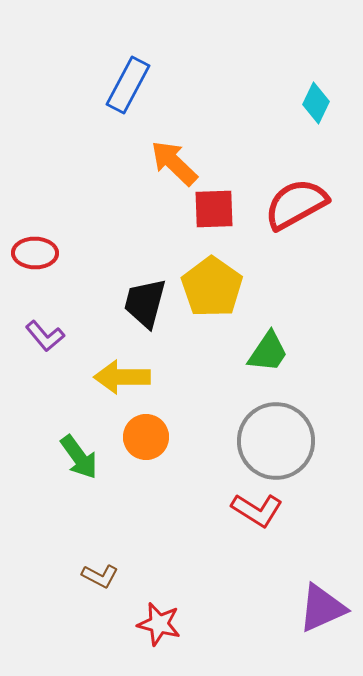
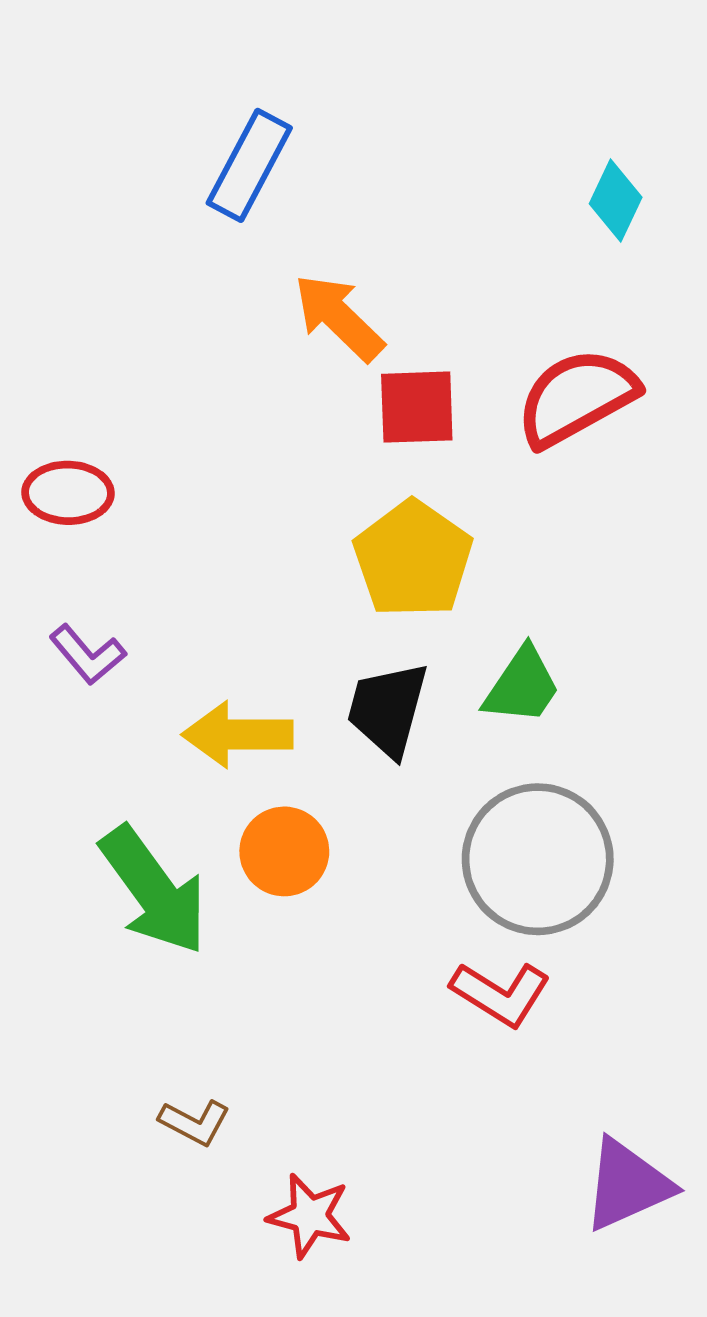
black trapezoid: (145, 303) -> (388, 709), moved
green arrow: (79, 457) -> (154, 890), size x1.5

